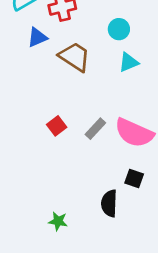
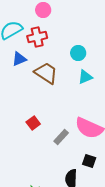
gray rectangle: (95, 129) -> (61, 137), moved

